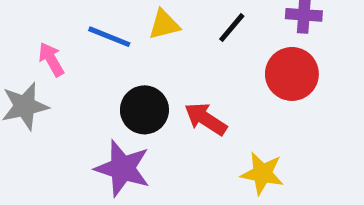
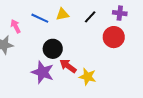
red arrow: (206, 119) -> (68, 66), moved
yellow star: (262, 173) -> (88, 77), moved

